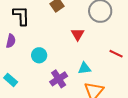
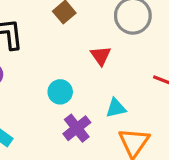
cyan circle: (39, 55) -> (60, 92), moved

